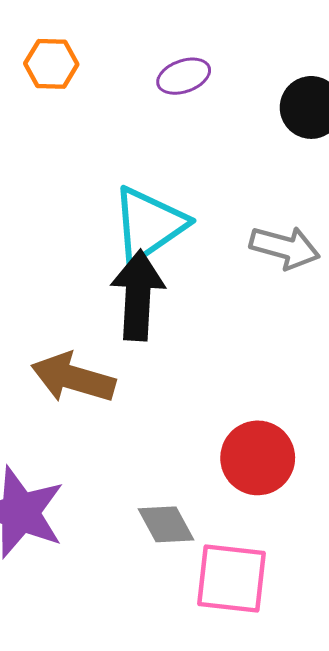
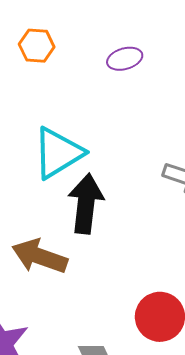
cyan triangle: (149, 224) -> (58, 153), moved

